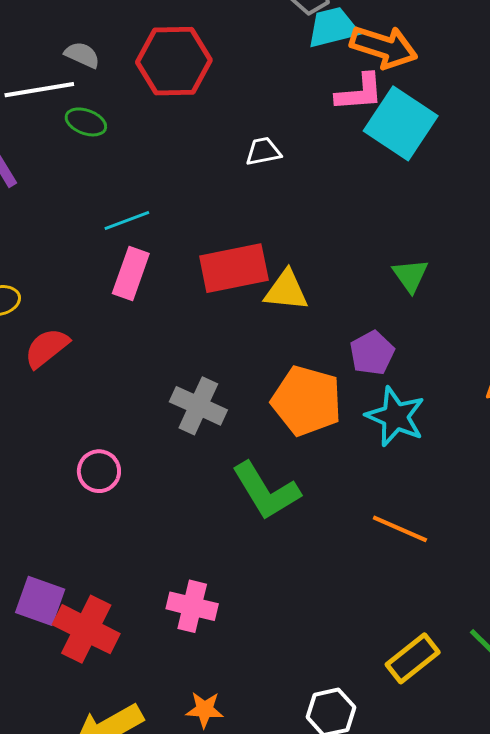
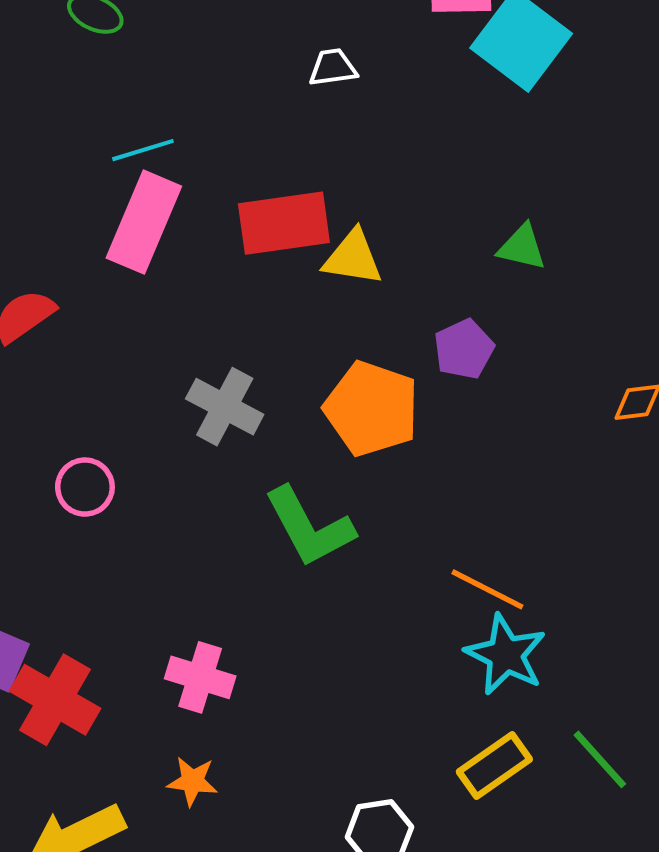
pink rectangle: (131, 273) -> (144, 222), size x1.4
green triangle: (410, 275) -> (522, 247), turned -45
cyan star: (395, 417) -> (506, 655), moved
orange star: (205, 710) -> (192, 781), moved

